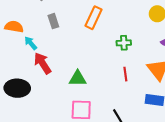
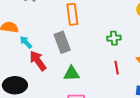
orange rectangle: (94, 18) -> (72, 14), moved, turned -30
gray rectangle: (53, 21) -> (62, 42), moved, size x1.5

